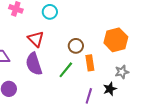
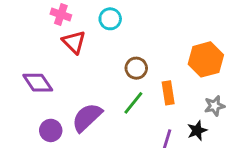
red triangle: (36, 39) -> (74, 42), moved
brown circle: (76, 46) -> (136, 68), moved
purple semicircle: (34, 64) -> (87, 117), moved, turned 65

